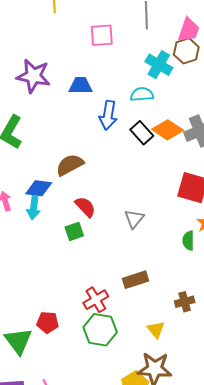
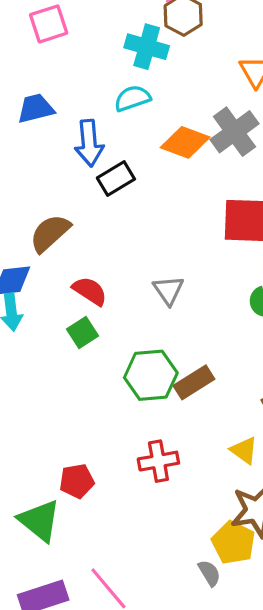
black rectangle: (142, 133) -> (116, 178), moved, turned -65
red cross: (96, 300) -> (158, 461), moved, turned 35
green hexagon: (100, 330) -> (151, 375), moved

